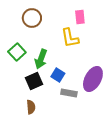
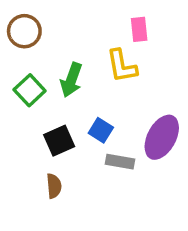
brown circle: (32, 18) -> (24, 31), moved
green arrow: (41, 59) -> (71, 80), moved

